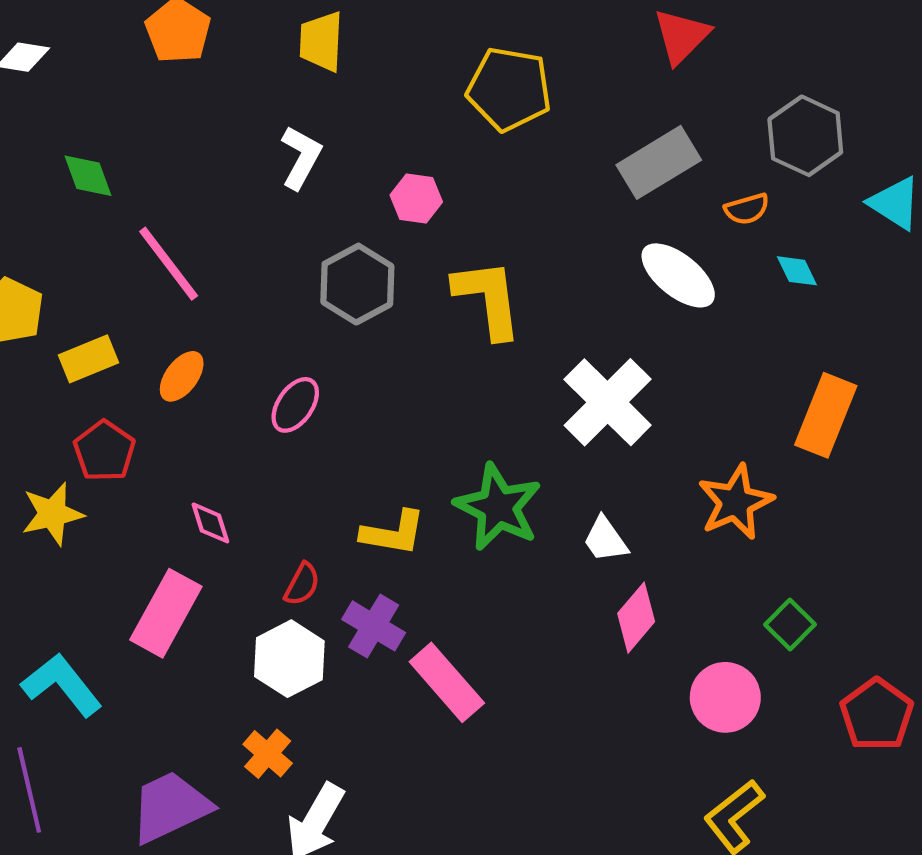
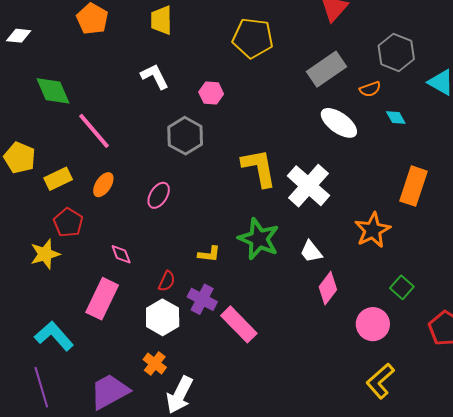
white L-shape: (301, 157) -> (155, 76), turned -52
green diamond: (88, 176) -> (53, 91), size x1.4
yellow L-shape: (488, 299) -> (259, 168), moved
yellow L-shape: (393, 533) -> (209, 254), size x0.7

